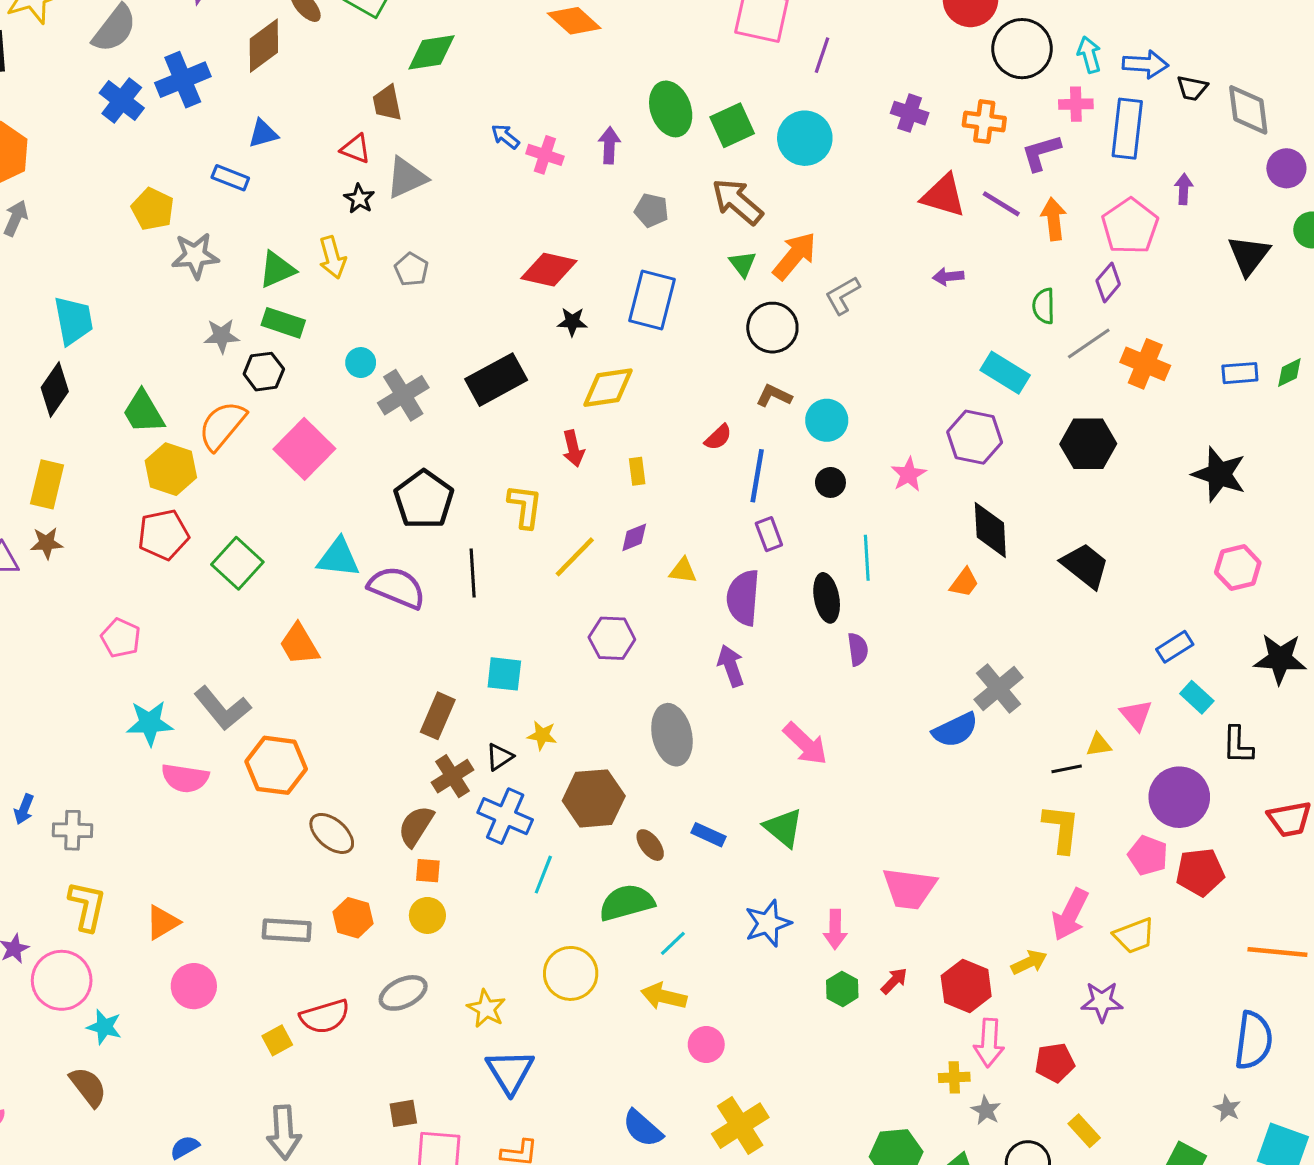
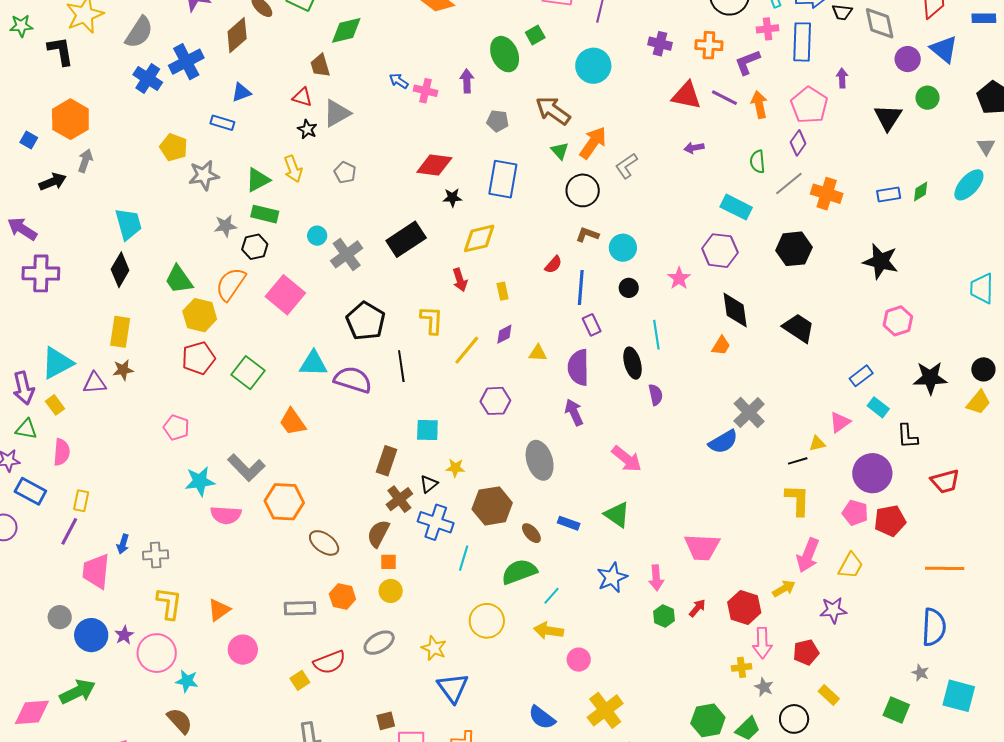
green square: (732, 125) -> (535, 35), moved, size x0.7
pink triangle: (1136, 715) -> (840, 422), turned 40
yellow trapezoid: (1134, 936) -> (851, 566), turned -36

